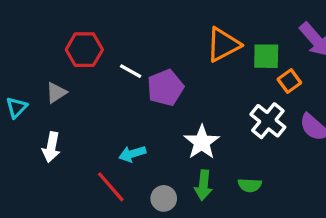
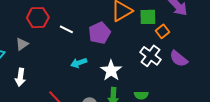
purple pentagon: (165, 88) -> (99, 33), moved
cyan arrow: (132, 154) -> (79, 63), moved

